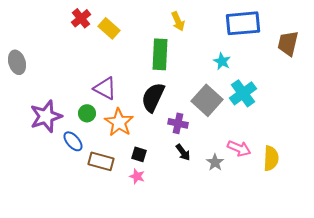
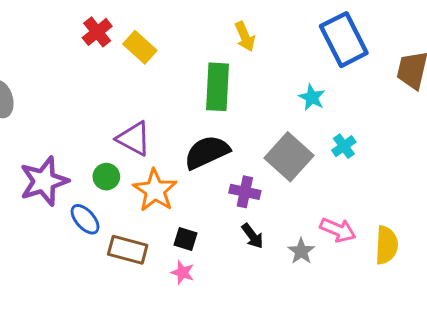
blue rectangle: (243, 23) -> (344, 40), turned 68
cyan cross: (243, 93) -> (344, 146), size x0.6
black semicircle: (153, 97) -> (207, 152), turned 40

